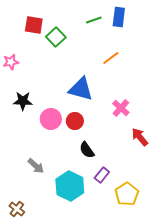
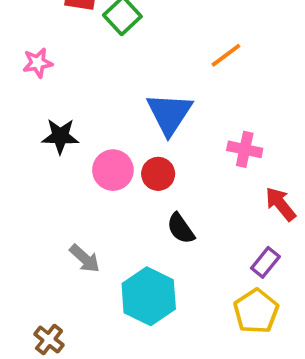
blue triangle: (81, 89) -> (169, 114), turned 48
pink cross: (121, 108) -> (245, 149), turned -30
purple rectangle: (102, 175) -> (265, 262), moved

